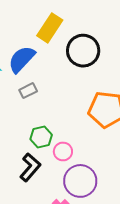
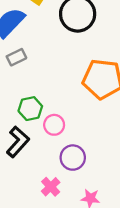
purple circle: (80, 181) -> (73, 158), size x0.7

